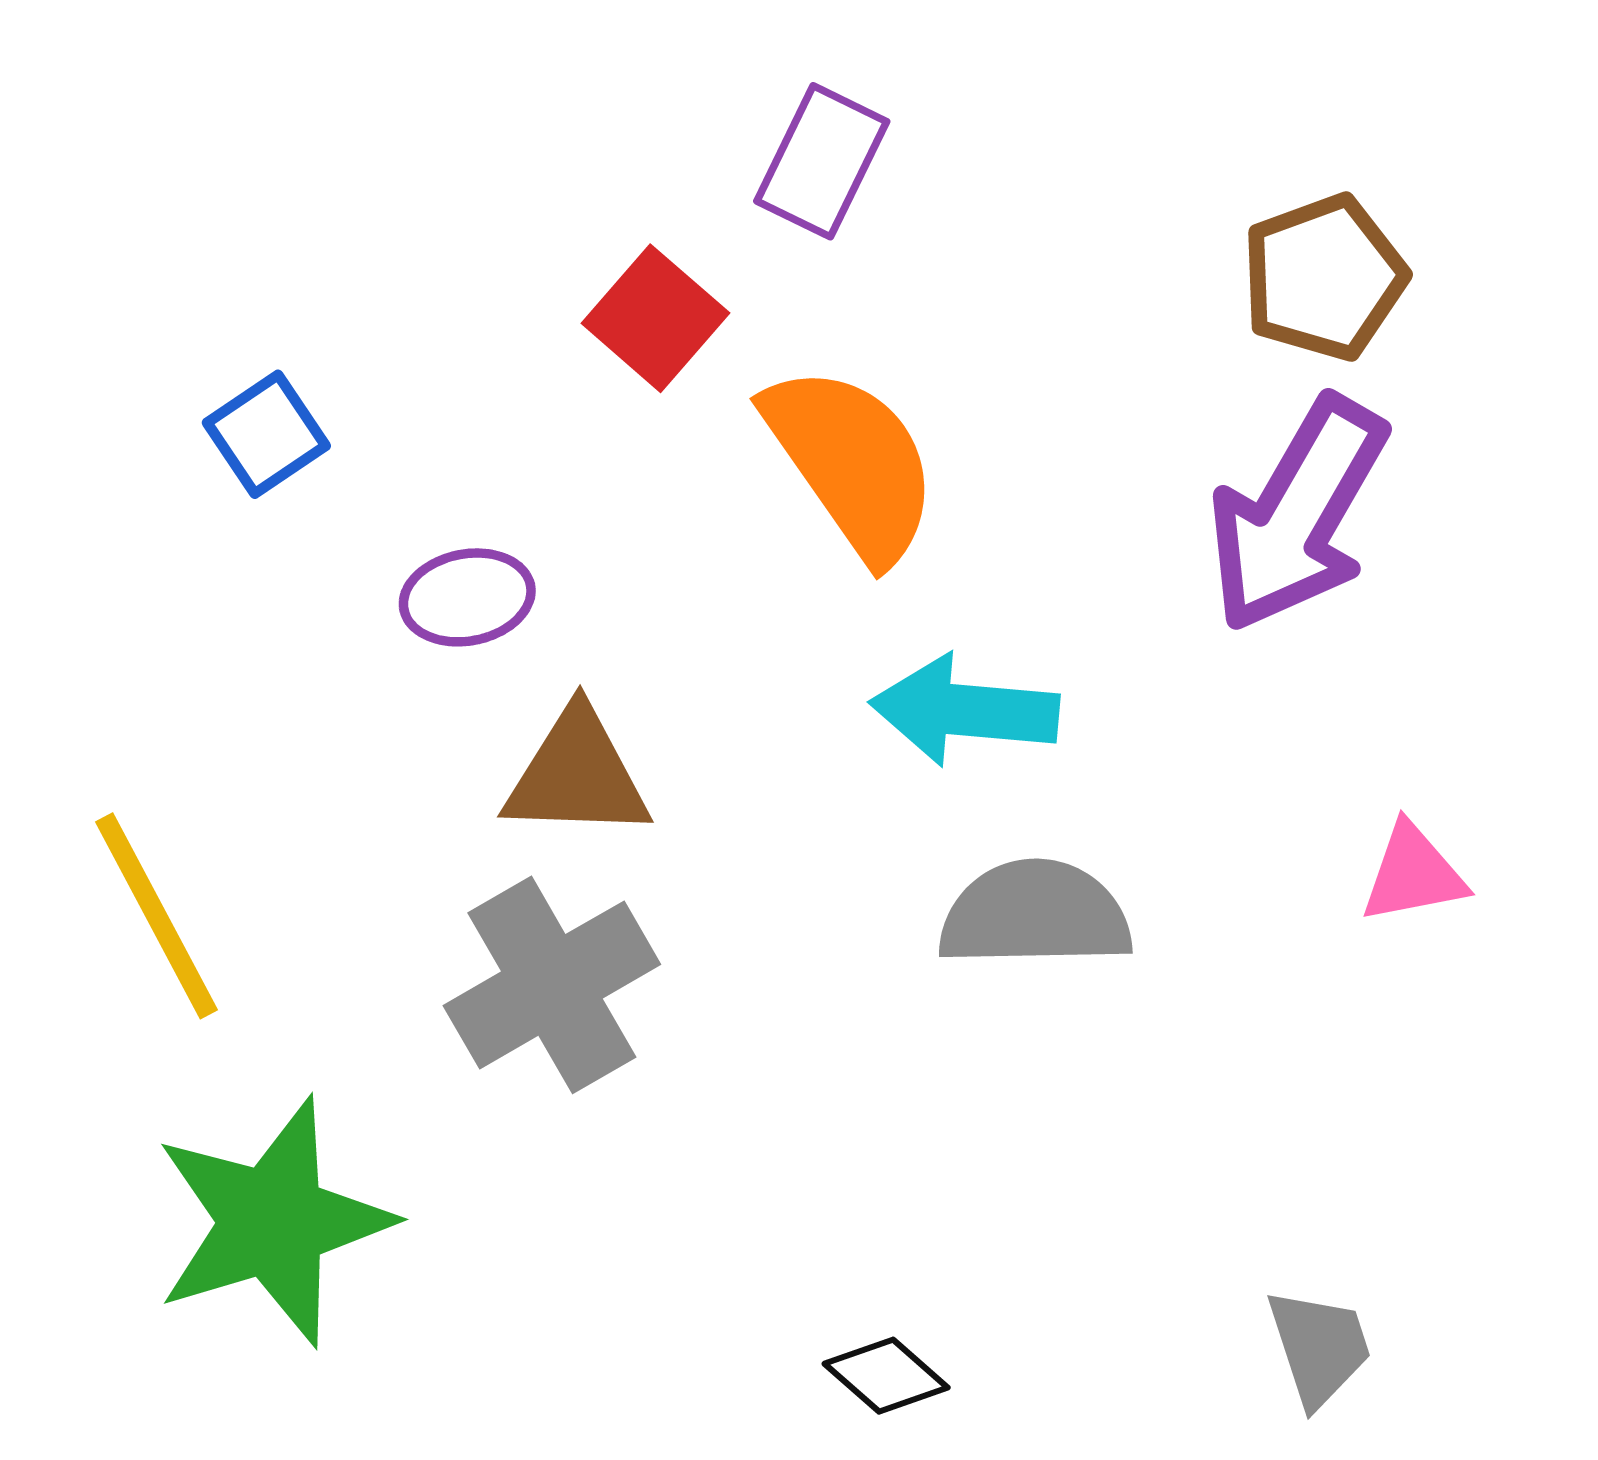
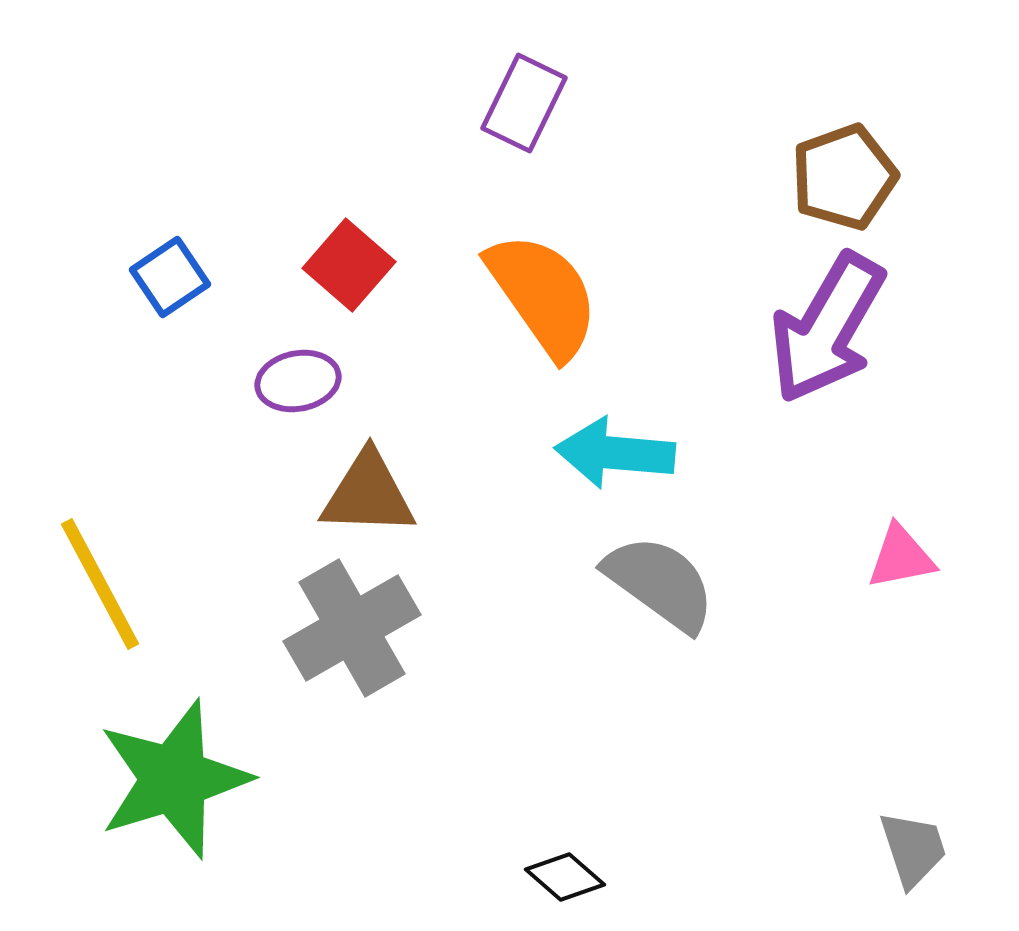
red square: (655, 318) -> (349, 265), moved
gray semicircle: (1035, 914) -> (660, 583), turned 37
gray trapezoid: (1319, 1347) -> (913, 849), moved

